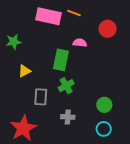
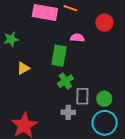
gray rectangle: (41, 97) -> (82, 96), moved
cyan circle: (104, 129) -> (105, 123), size x1.6

